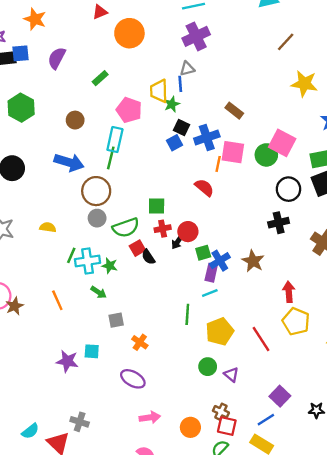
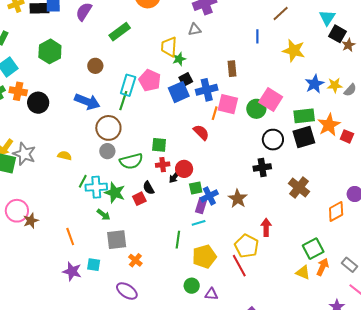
green rectangle: (100, 78) -> (120, 32), size x1.5
blue line: (180, 84) -> (257, 36), moved
pink pentagon: (129, 110) -> (150, 80), moved
brown rectangle: (234, 111) -> (232, 69), turned 42
black square: (181, 127) -> (186, 79), turned 32
blue square: (175, 143) -> (179, 92), size x1.5
red square: (137, 248) -> (139, 199), moved
green star: (110, 266) -> (115, 193), size x1.5
orange line: (57, 300) -> (70, 236), moved
gray square: (116, 320) -> (117, 240), size x1.5
yellow pentagon: (296, 321) -> (247, 246), moved
purple triangle: (231, 375) -> (211, 294), turned -40

